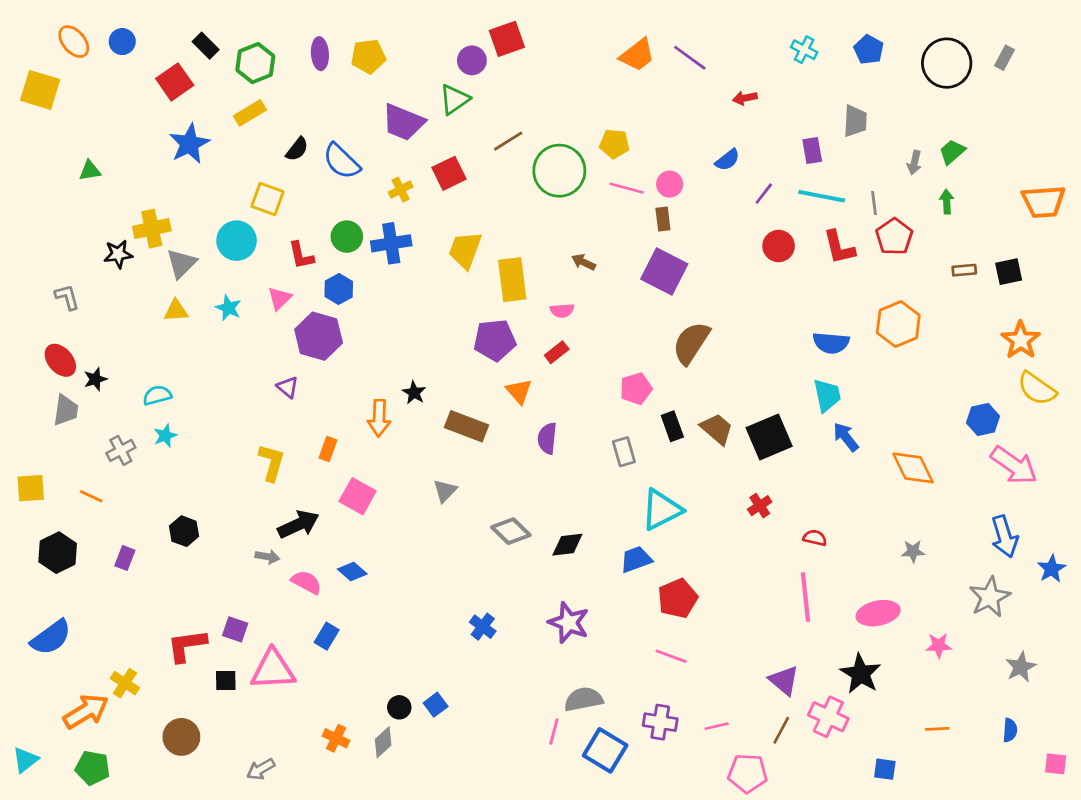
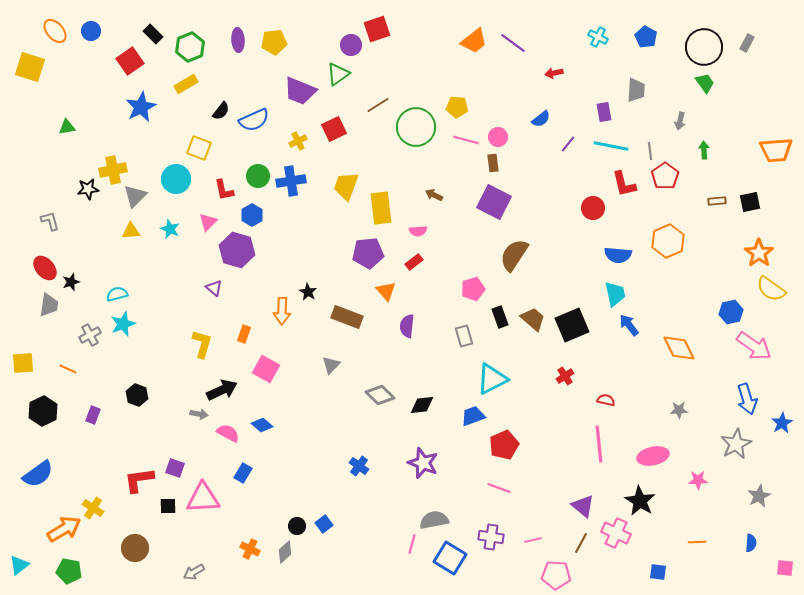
green trapezoid: (952, 152) -> (705, 83), moved, turned 95
blue semicircle: (341, 161) -> (254, 120), turned -68
red circle: (779, 246) -> (593, 208), moved
cyan star: (165, 436) -> (123, 324), size x1.4

